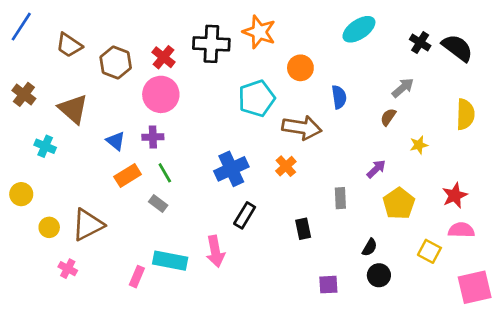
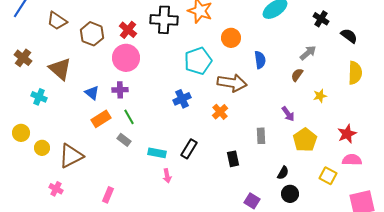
black semicircle: (457, 48) -> (349, 36), moved, size x0.7
blue cross: (231, 169) -> (182, 99), moved, size x0.7
purple arrow: (376, 169) -> (288, 114), turned 98
yellow circle: (49, 227) -> (42, 148), moved
pink arrow: (215, 251) -> (167, 176), size x0.6
cyan rectangle: (170, 261) -> (157, 153), moved, size x0.7
purple square: (328, 285) -> (252, 201), turned 35

